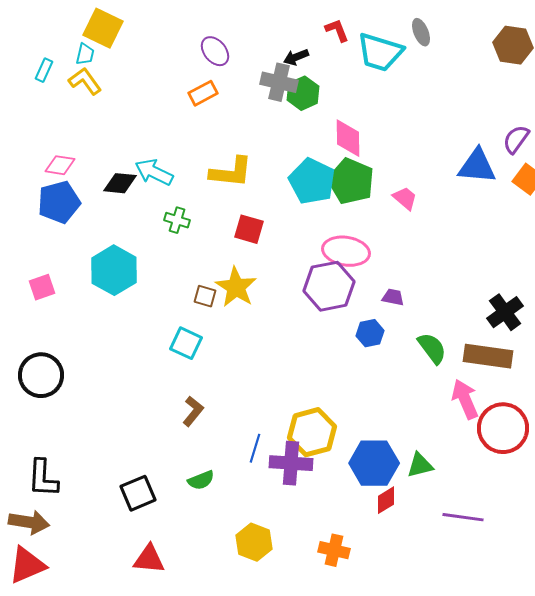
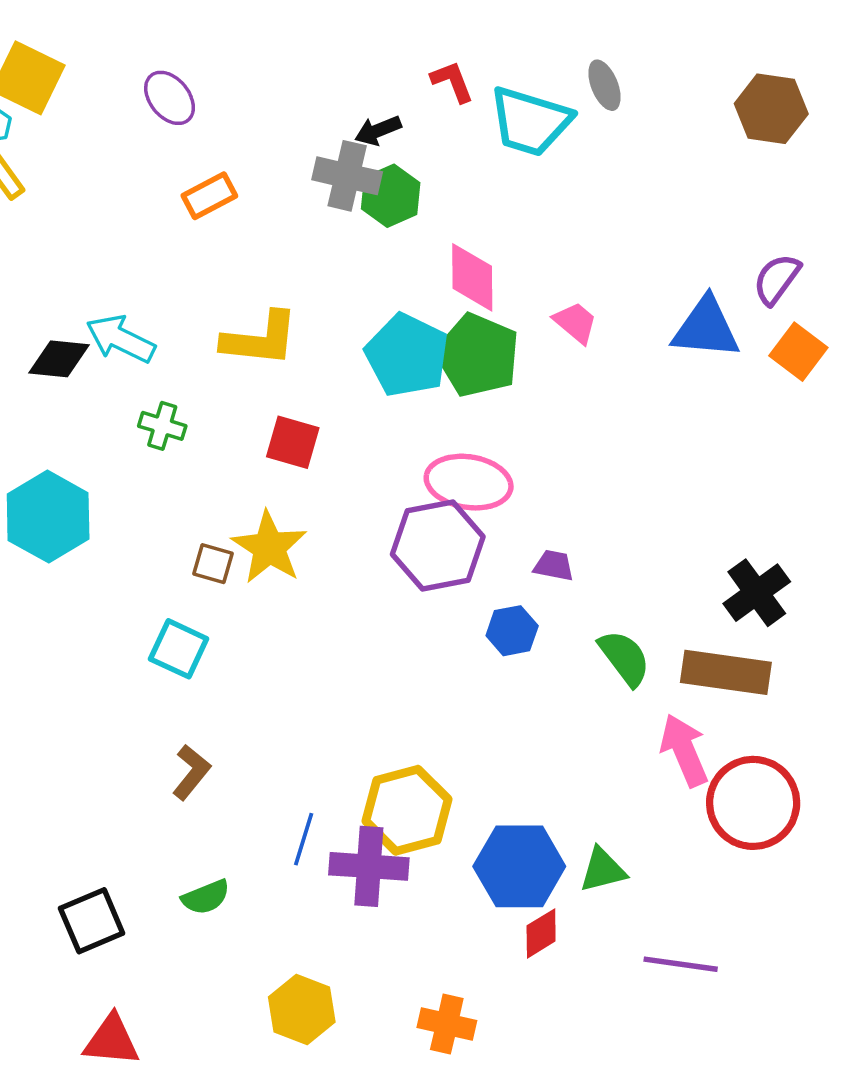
purple ellipse: (215, 51) -> (170, 98), moved
pink trapezoid: (405, 198) -> (575, 323), moved

